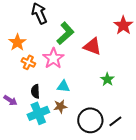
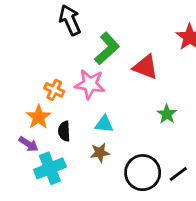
orange star: (17, 42) -> (39, 117), moved
pink star: (53, 58) -> (90, 84), turned -30
cyan cross: (38, 113) -> (50, 168), moved

